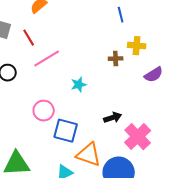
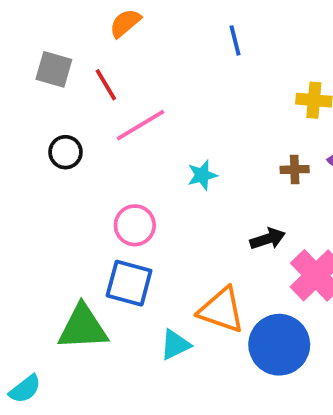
blue line: (121, 15) -> (235, 40), moved
brown cross: (116, 59) -> (295, 169), moved
blue square: (66, 131) -> (129, 283), moved

